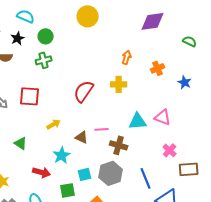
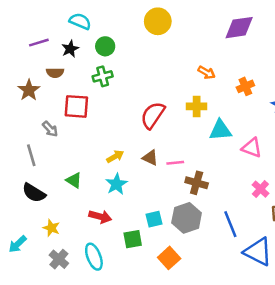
orange arrow: (127, 57) -> (207, 73), turned 104
red square: (30, 96) -> (76, 106), moved
cyan triangle: (138, 121) -> (220, 130), moved
brown triangle: (82, 137) -> (150, 158), moved
cyan star: (62, 155) -> (116, 184), moved

